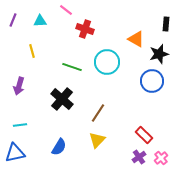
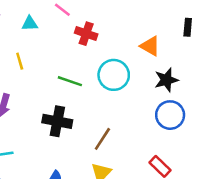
black star: (159, 54) -> (166, 80), moved
blue circle: (152, 81) -> (170, 115), moved
black cross: (62, 99) -> (57, 121), turned -30

